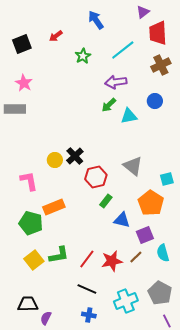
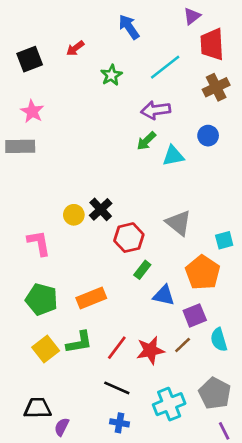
orange rectangle: (54, 207) -> (91, 298), moved

